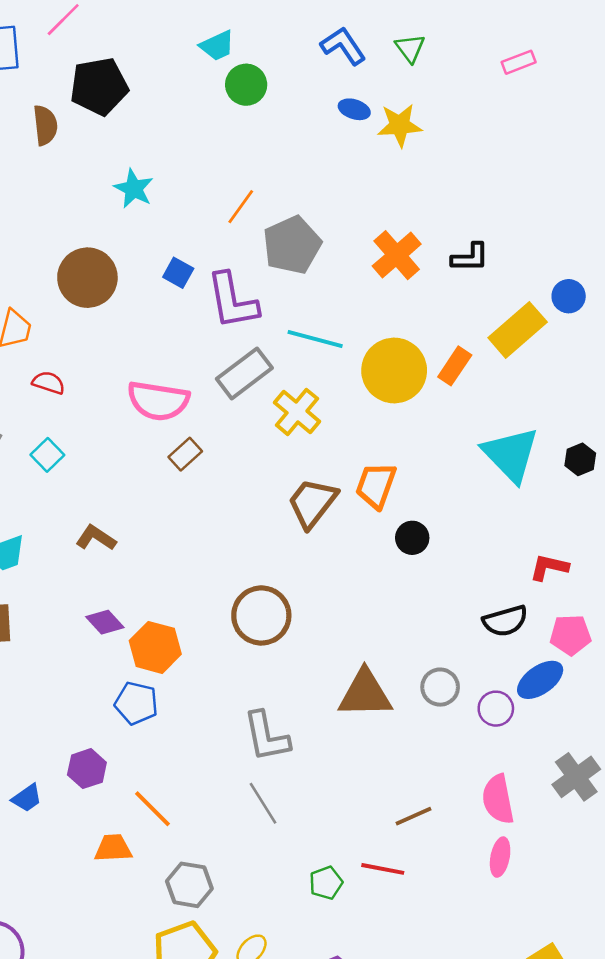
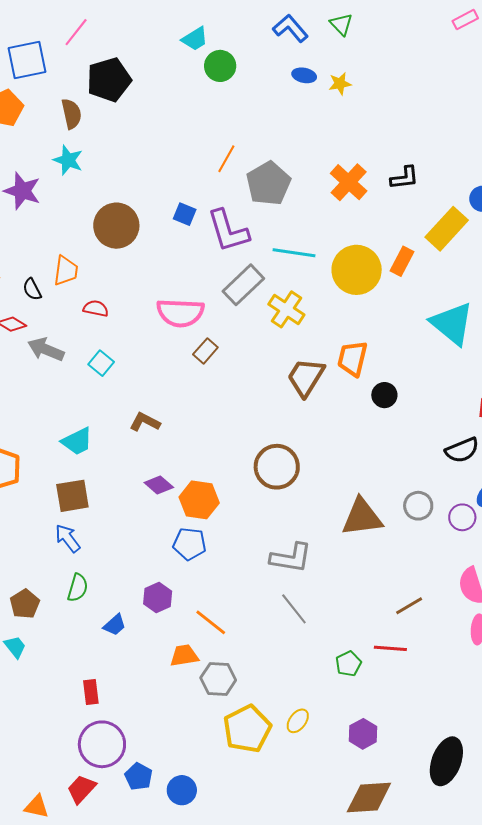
pink rectangle: (519, 62) -> (465, 20), moved
yellow star: (400, 125) -> (340, 84), size x0.7
cyan star: (134, 189) -> (68, 160), moved
gray L-shape: (266, 736) -> (291, 558), turned -63
gray hexagon: (189, 885) -> (218, 679), moved

